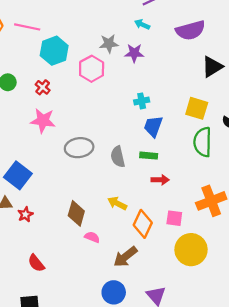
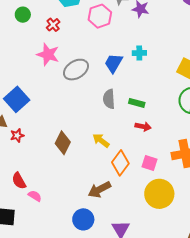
blue trapezoid: (153, 126) -> (114, 63), moved
gray ellipse: (79, 148) -> (76, 70), moved, turned -35
pink semicircle: (92, 237) -> (35, 196), moved

